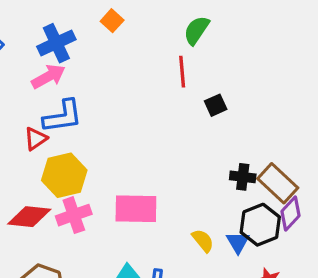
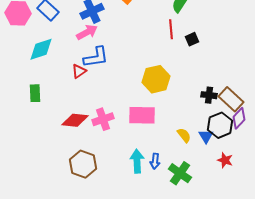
black square: (216, 105) -> (192, 39), moved
yellow hexagon: (64, 175) -> (156, 79), moved

